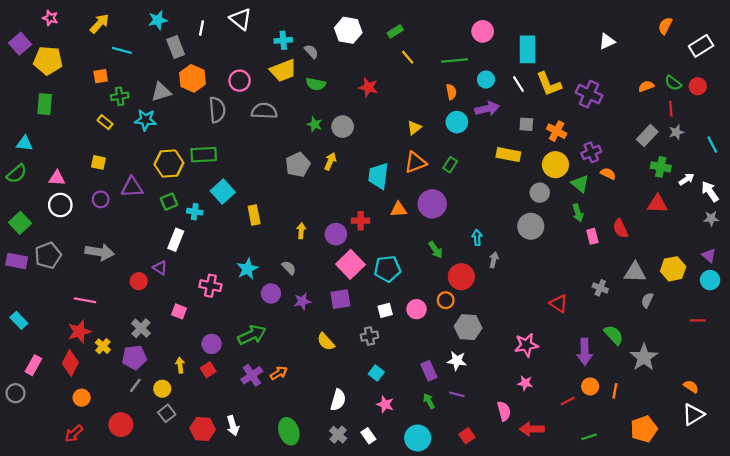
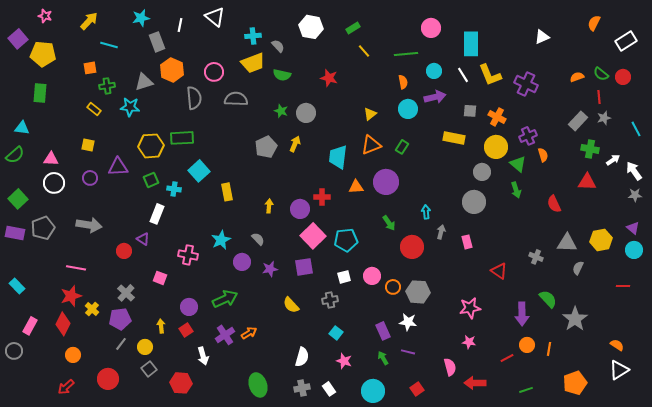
orange semicircle: (608, 174) -> (543, 155), turned 48
pink rectangle: (592, 236) -> (467, 242), moved
orange circle: (446, 300) -> (393, 287), moved
white arrow: (233, 426) -> (203, 356), moved
gray cross: (338, 435) -> (302, 388), turned 35

